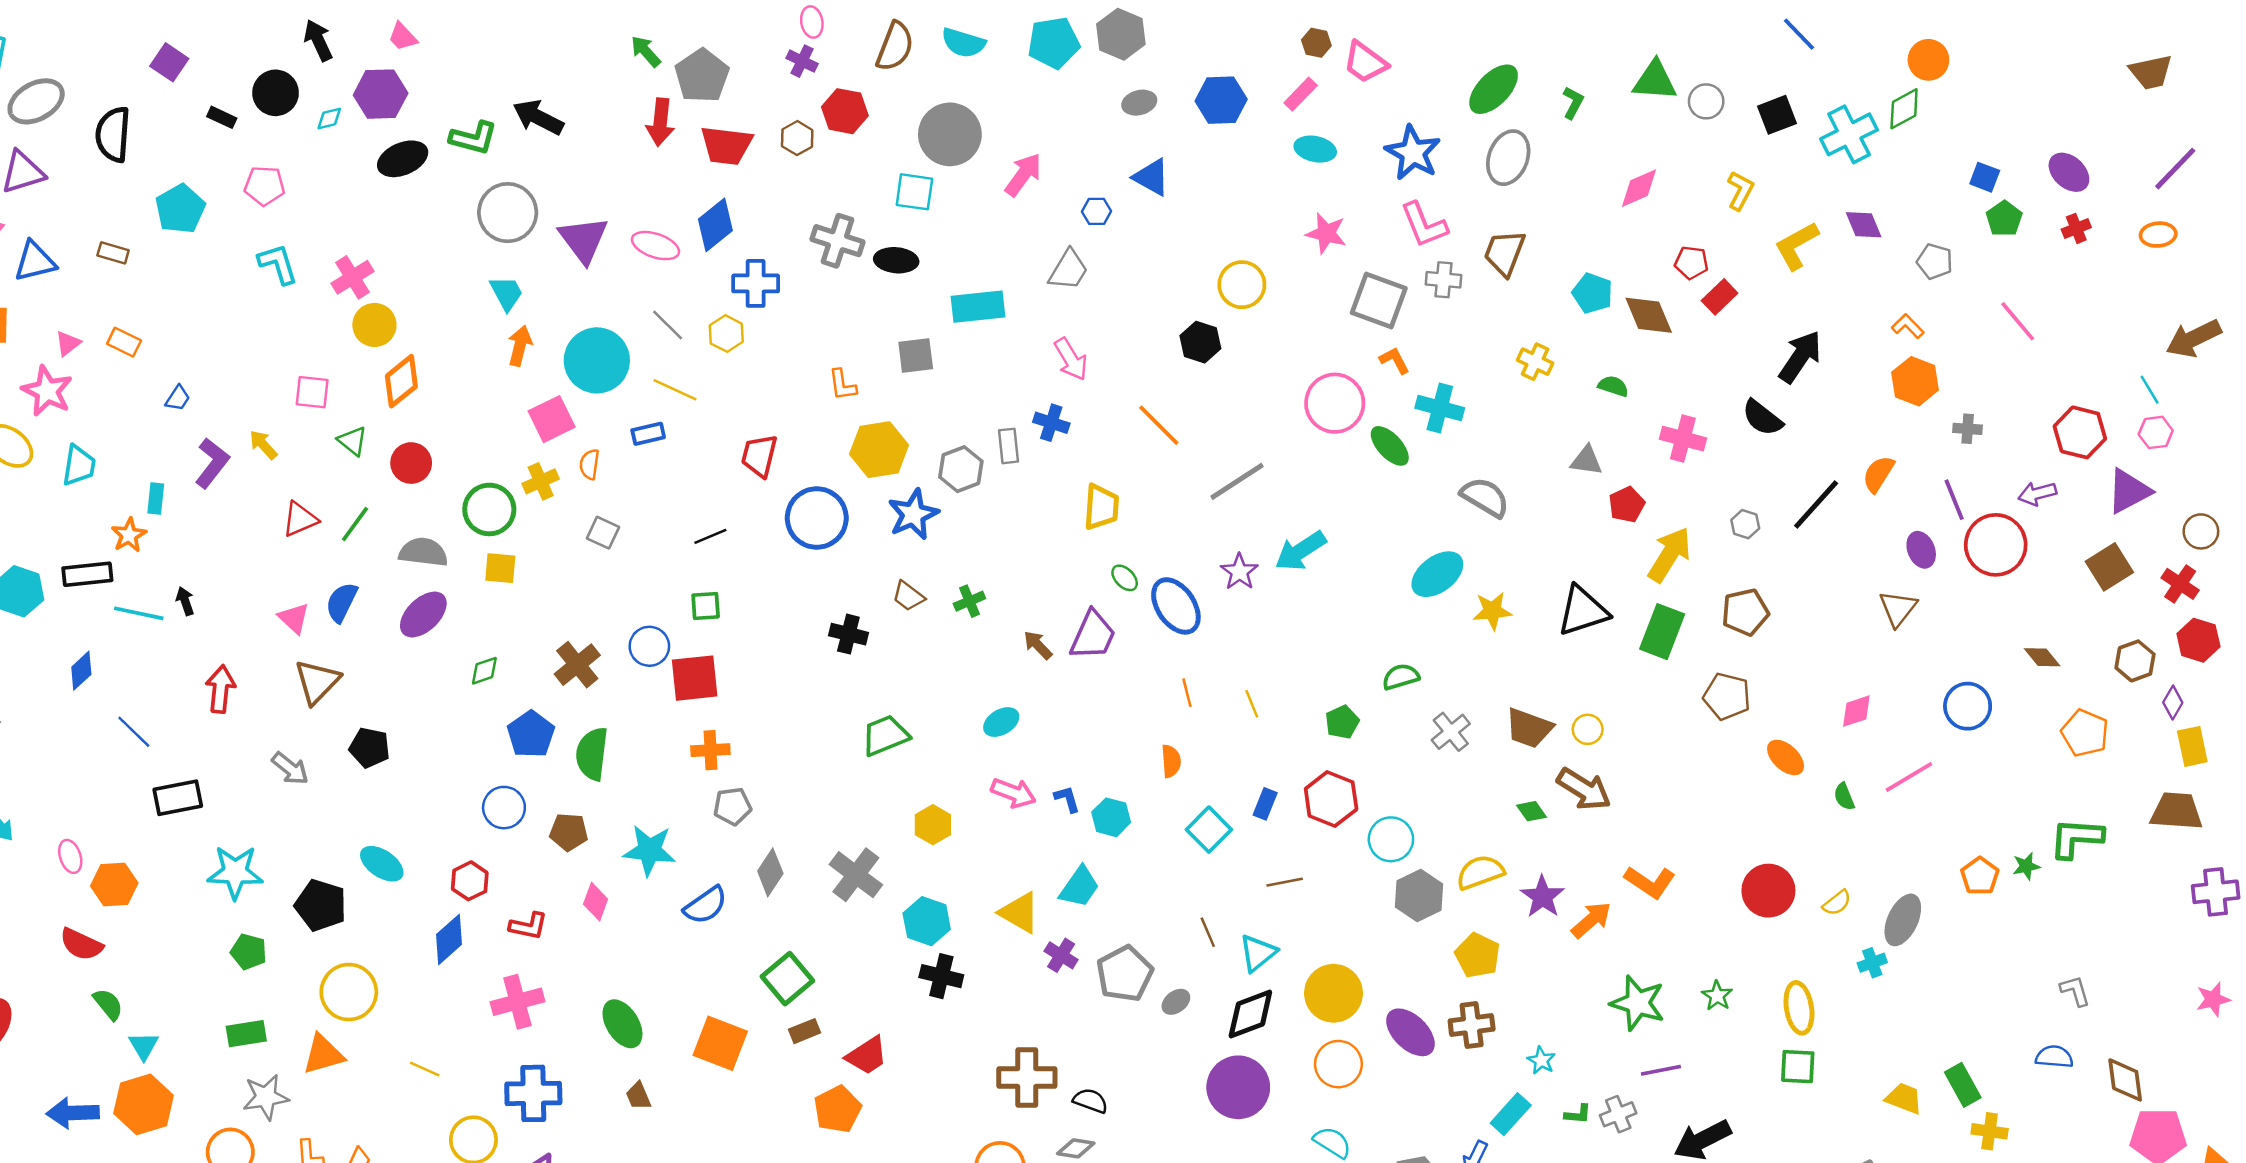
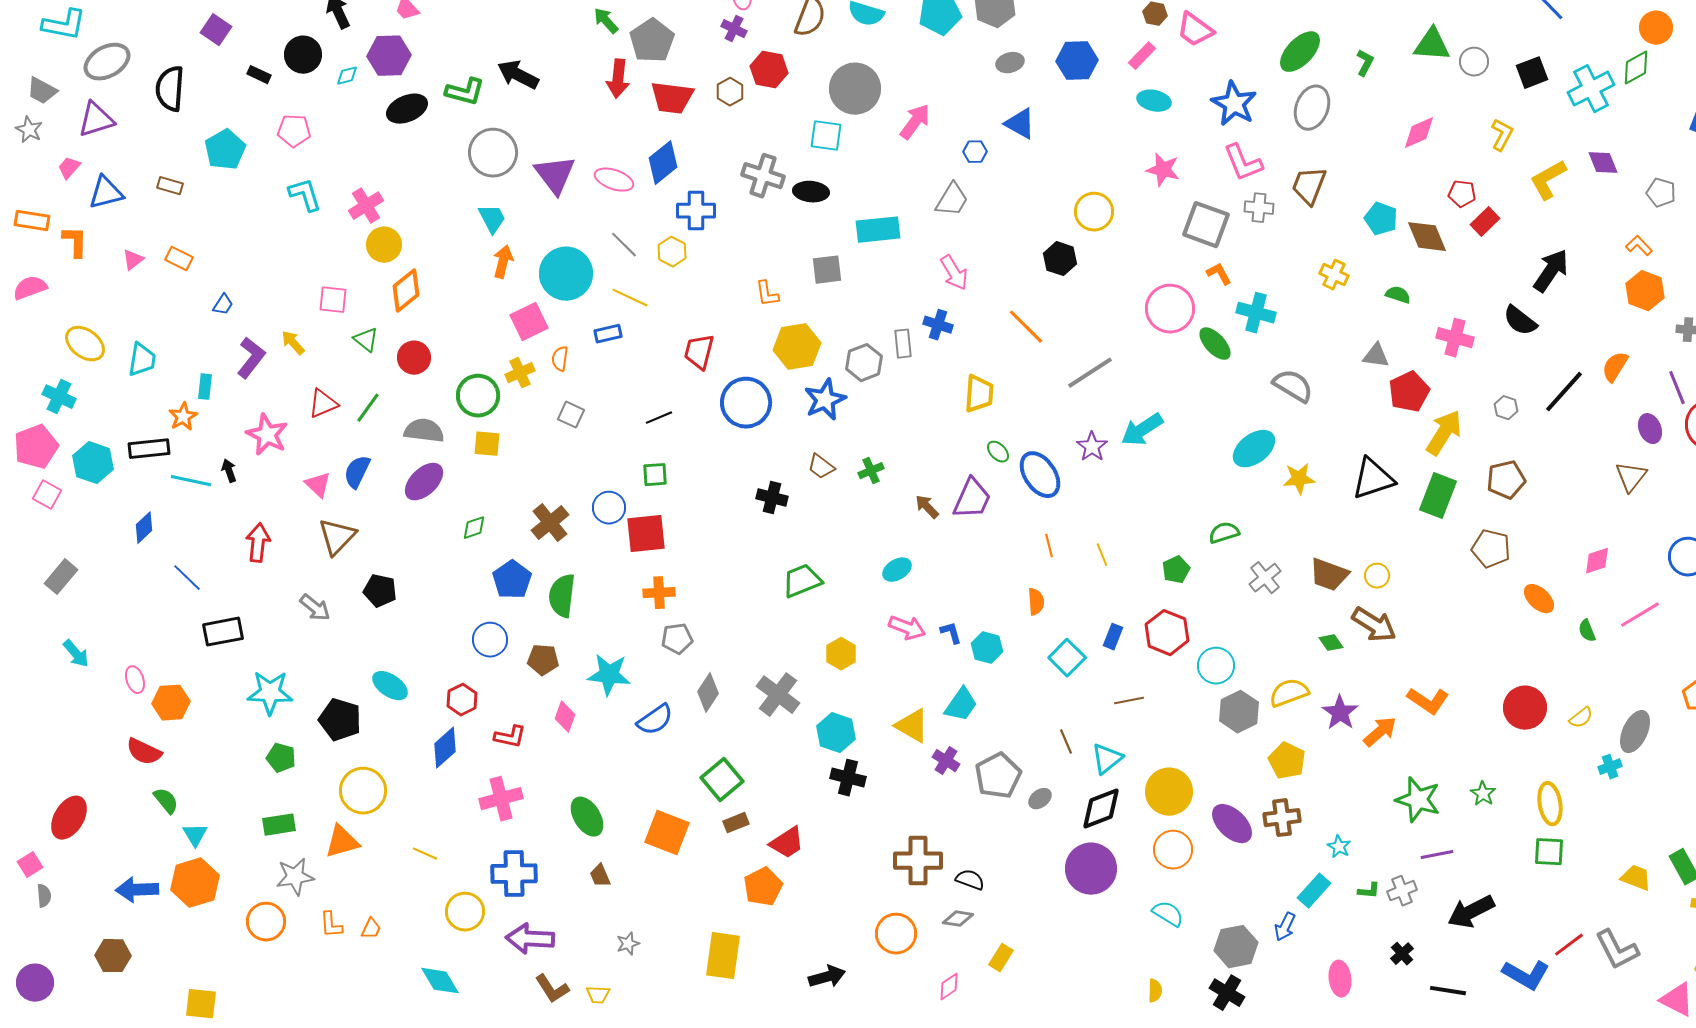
pink star: (47, 391) -> (267, 435), moved
red pentagon: (1627, 505) -> (1409, 392), size x1.4

